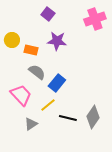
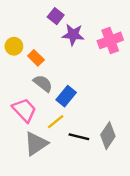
pink cross: (95, 19) -> (110, 40), moved
purple star: (57, 41) -> (73, 35), moved
orange rectangle: (31, 50) -> (36, 58), turned 32
gray triangle: (31, 124) -> (36, 144), size x1.6

